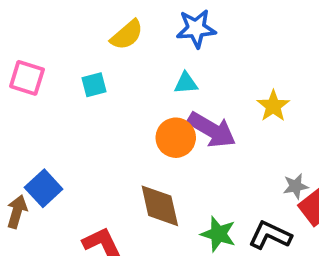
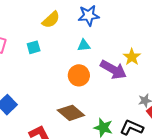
purple arrow: (212, 130) -> (113, 70), moved
brown diamond: (160, 206) -> (71, 113), turned -36

